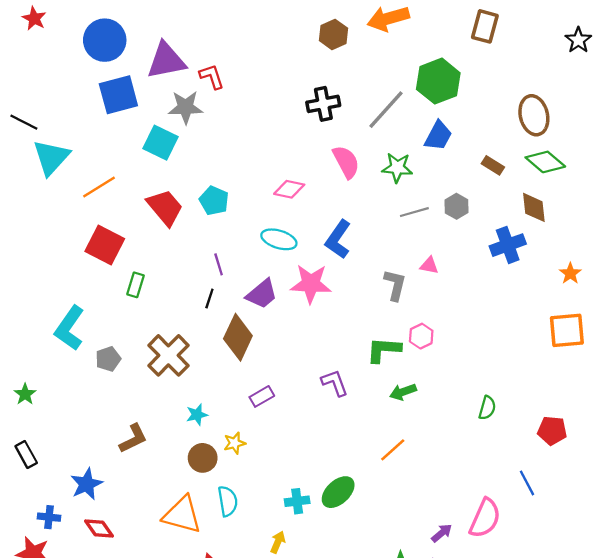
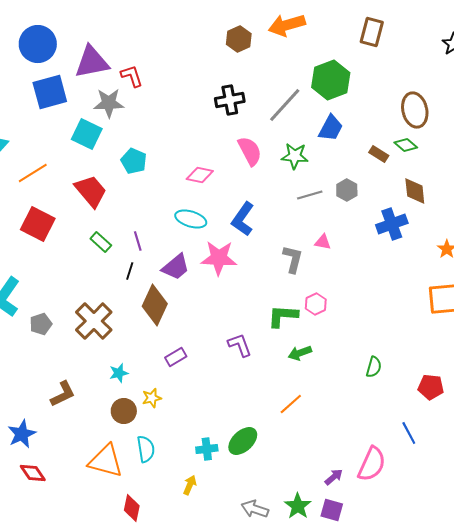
green diamond: (545, 162) -> (406, 145), moved, size x0.7
cyan pentagon: (214, 201) -> (134, 161), moved
green rectangle: (135, 285) -> (101, 242), moved, turned -65

